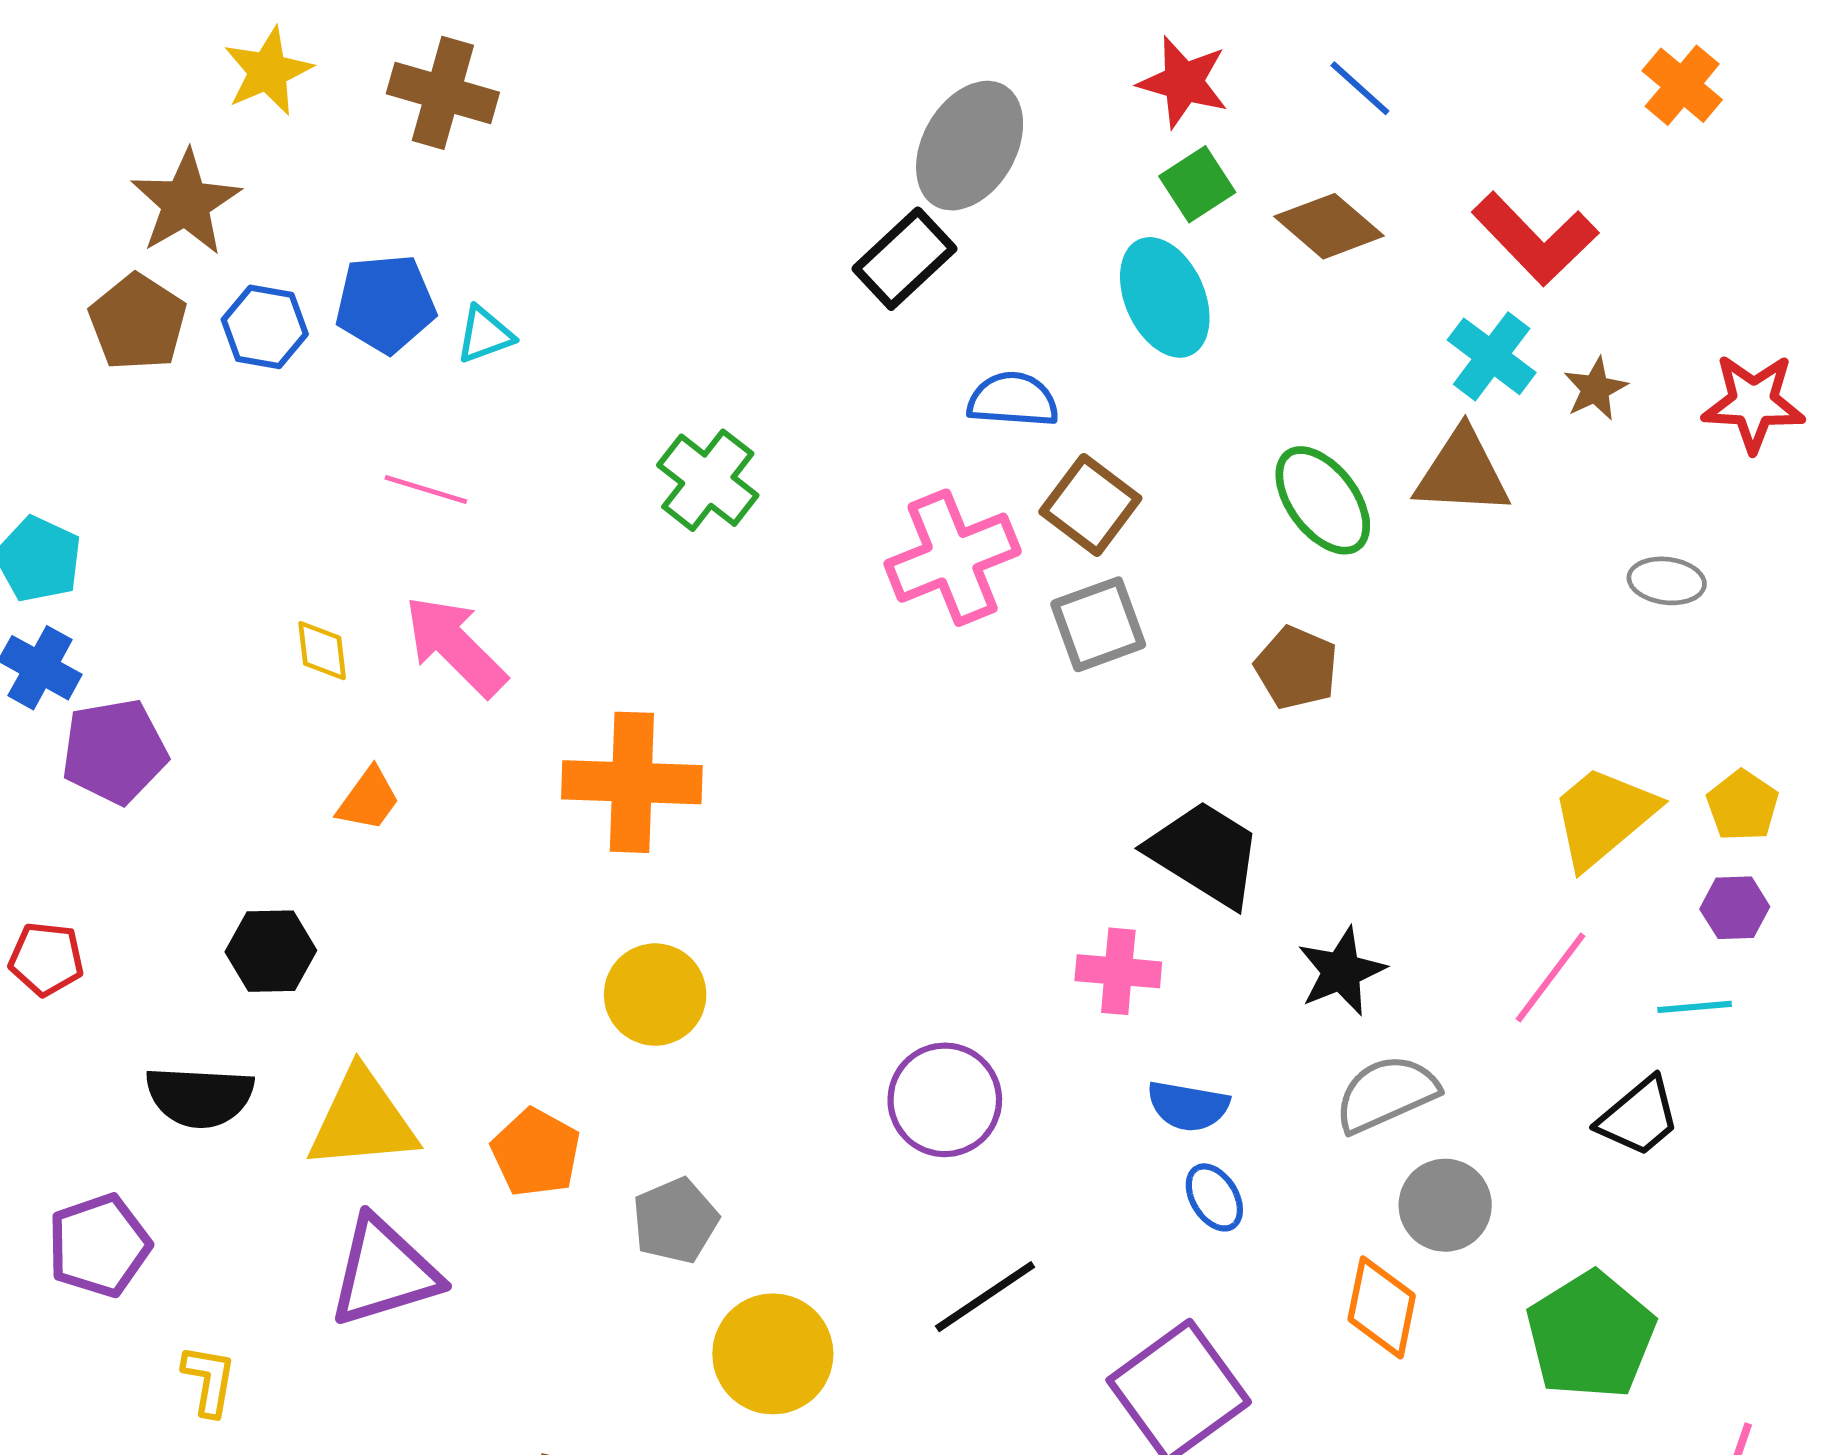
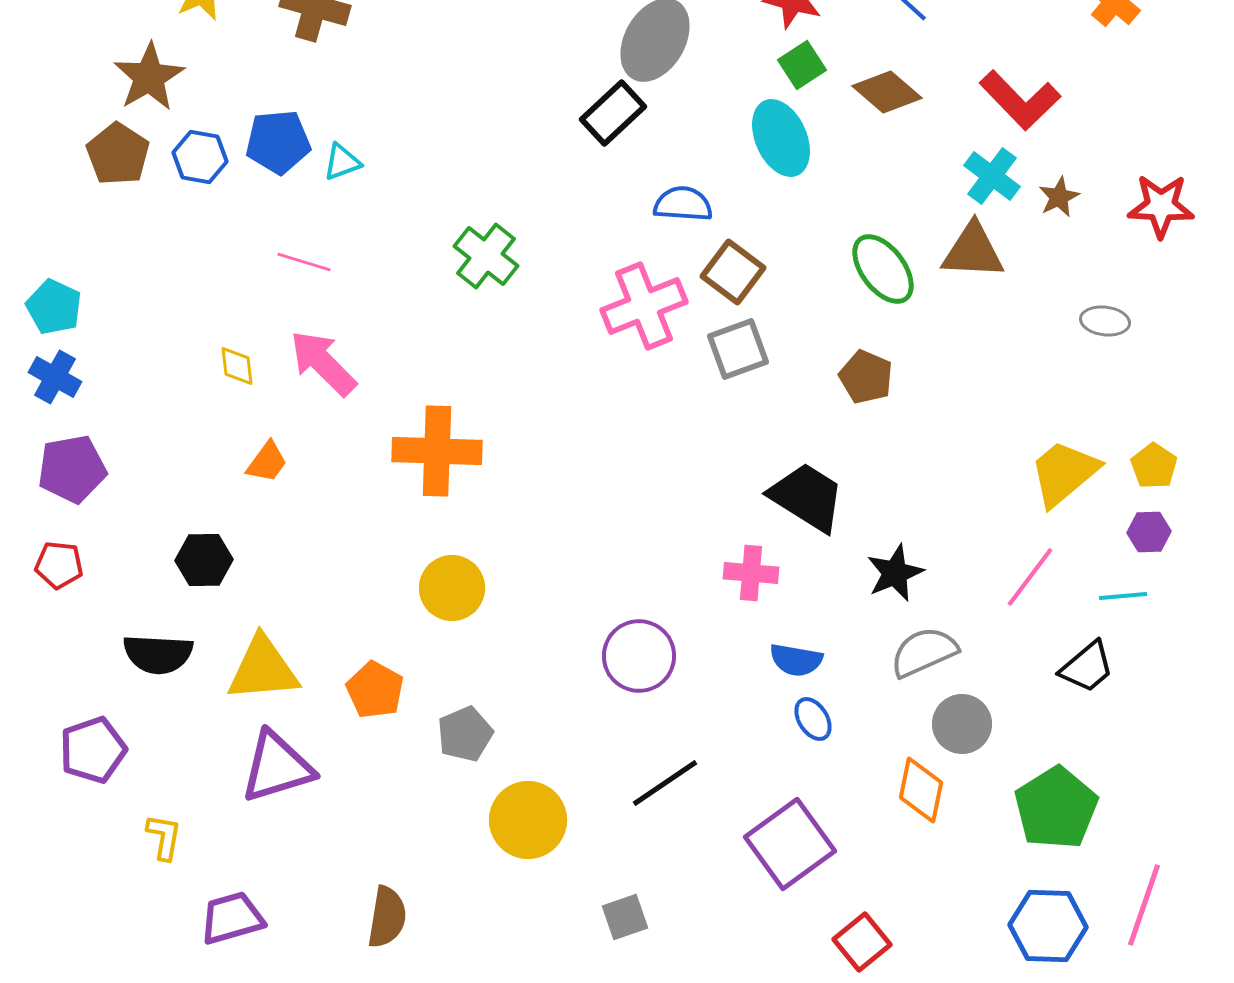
purple pentagon: (114, 751) -> (72, 469), moved

